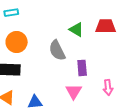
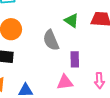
pink triangle: (74, 91) -> (65, 82), turned 48

